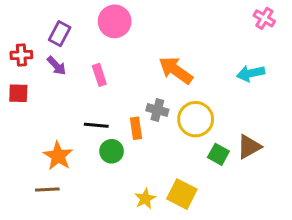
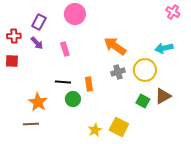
gray cross: (157, 110) -> (118, 72), moved, turned -32
yellow circle: (196, 119) -> (145, 70), moved

